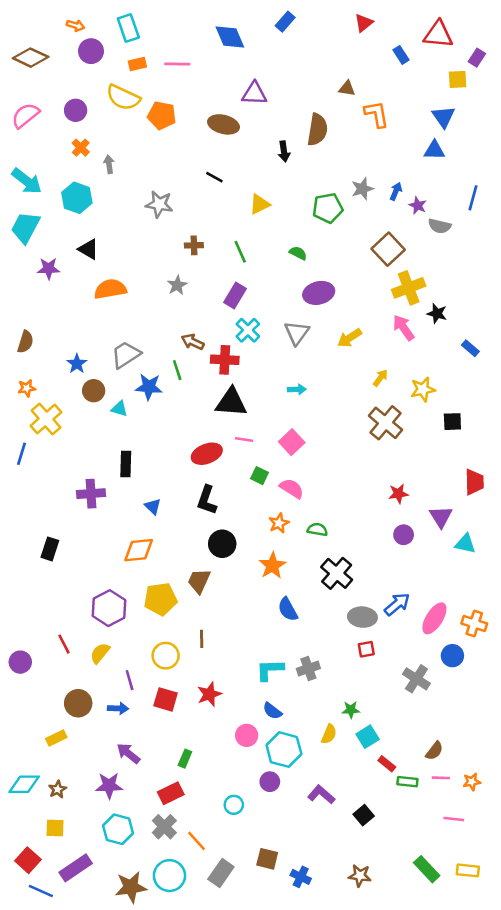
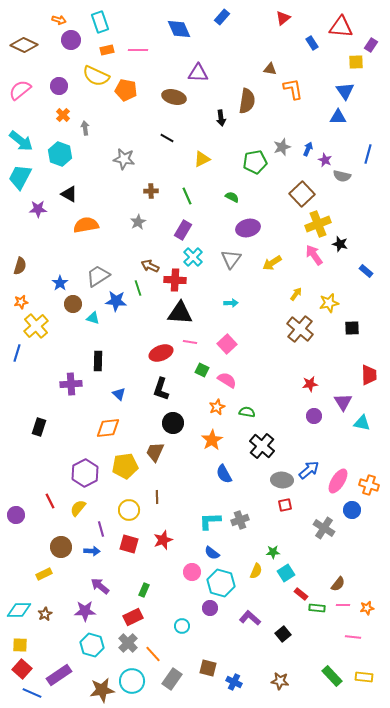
yellow square: (55, 828) -> (20, 645), moved

